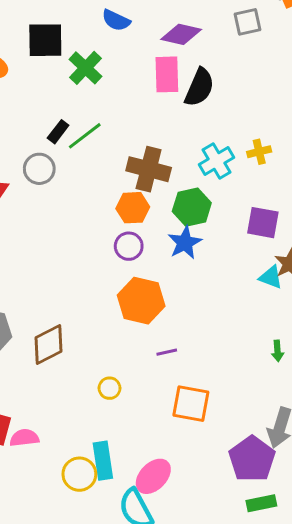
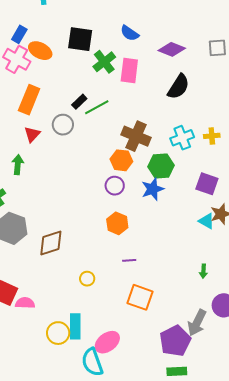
pink rectangle: (167, 74) -> (129, 70), moved
orange hexagon: (141, 301) -> (117, 223), size x0.7

